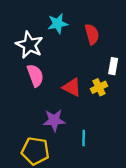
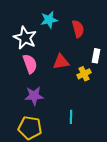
red triangle: (72, 87) -> (61, 62), moved, turned -36
purple star: (54, 120) -> (34, 96), moved

